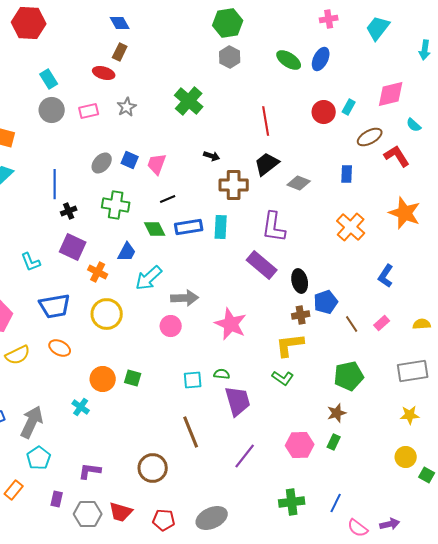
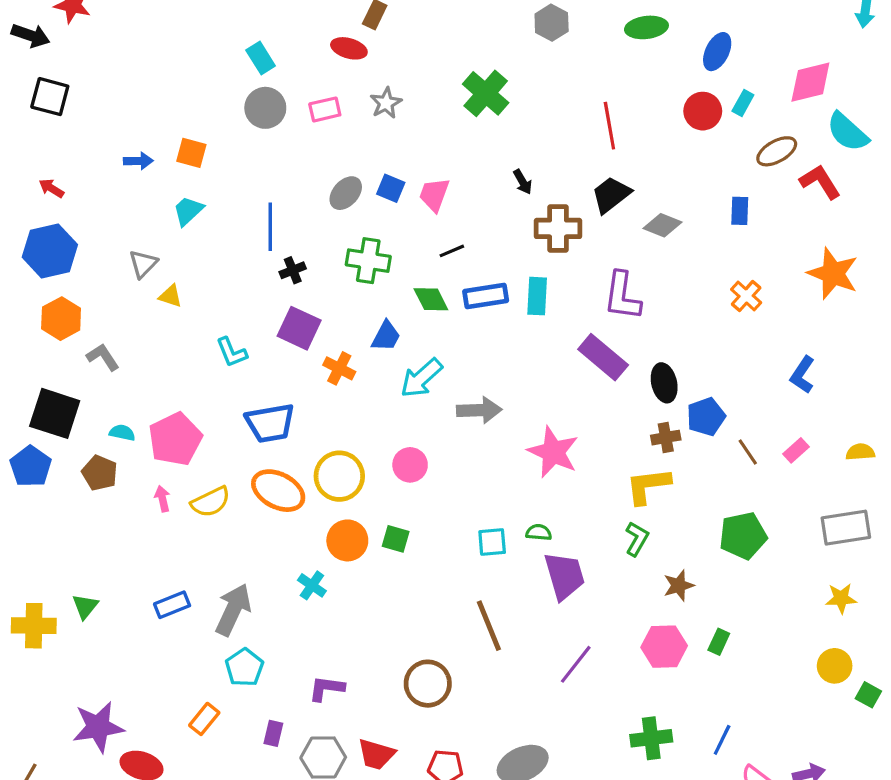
blue ellipse: (321, 59) -> (717, 52), moved
green ellipse: (289, 60) -> (646, 27), turned -40
cyan semicircle: (414, 125) -> (847, 132), size x1.8
black arrow: (212, 156) -> (523, 182), turned 42
orange cross: (351, 227) -> (746, 296), size x0.7
yellow circle: (107, 314) -> (339, 476), moved
pink circle: (171, 326) -> (410, 465), moved
orange ellipse: (60, 348) -> (278, 491), size x1.5
green L-shape: (283, 378) -> (637, 539), turned -95
brown star: (337, 413) -> (679, 585), moved

